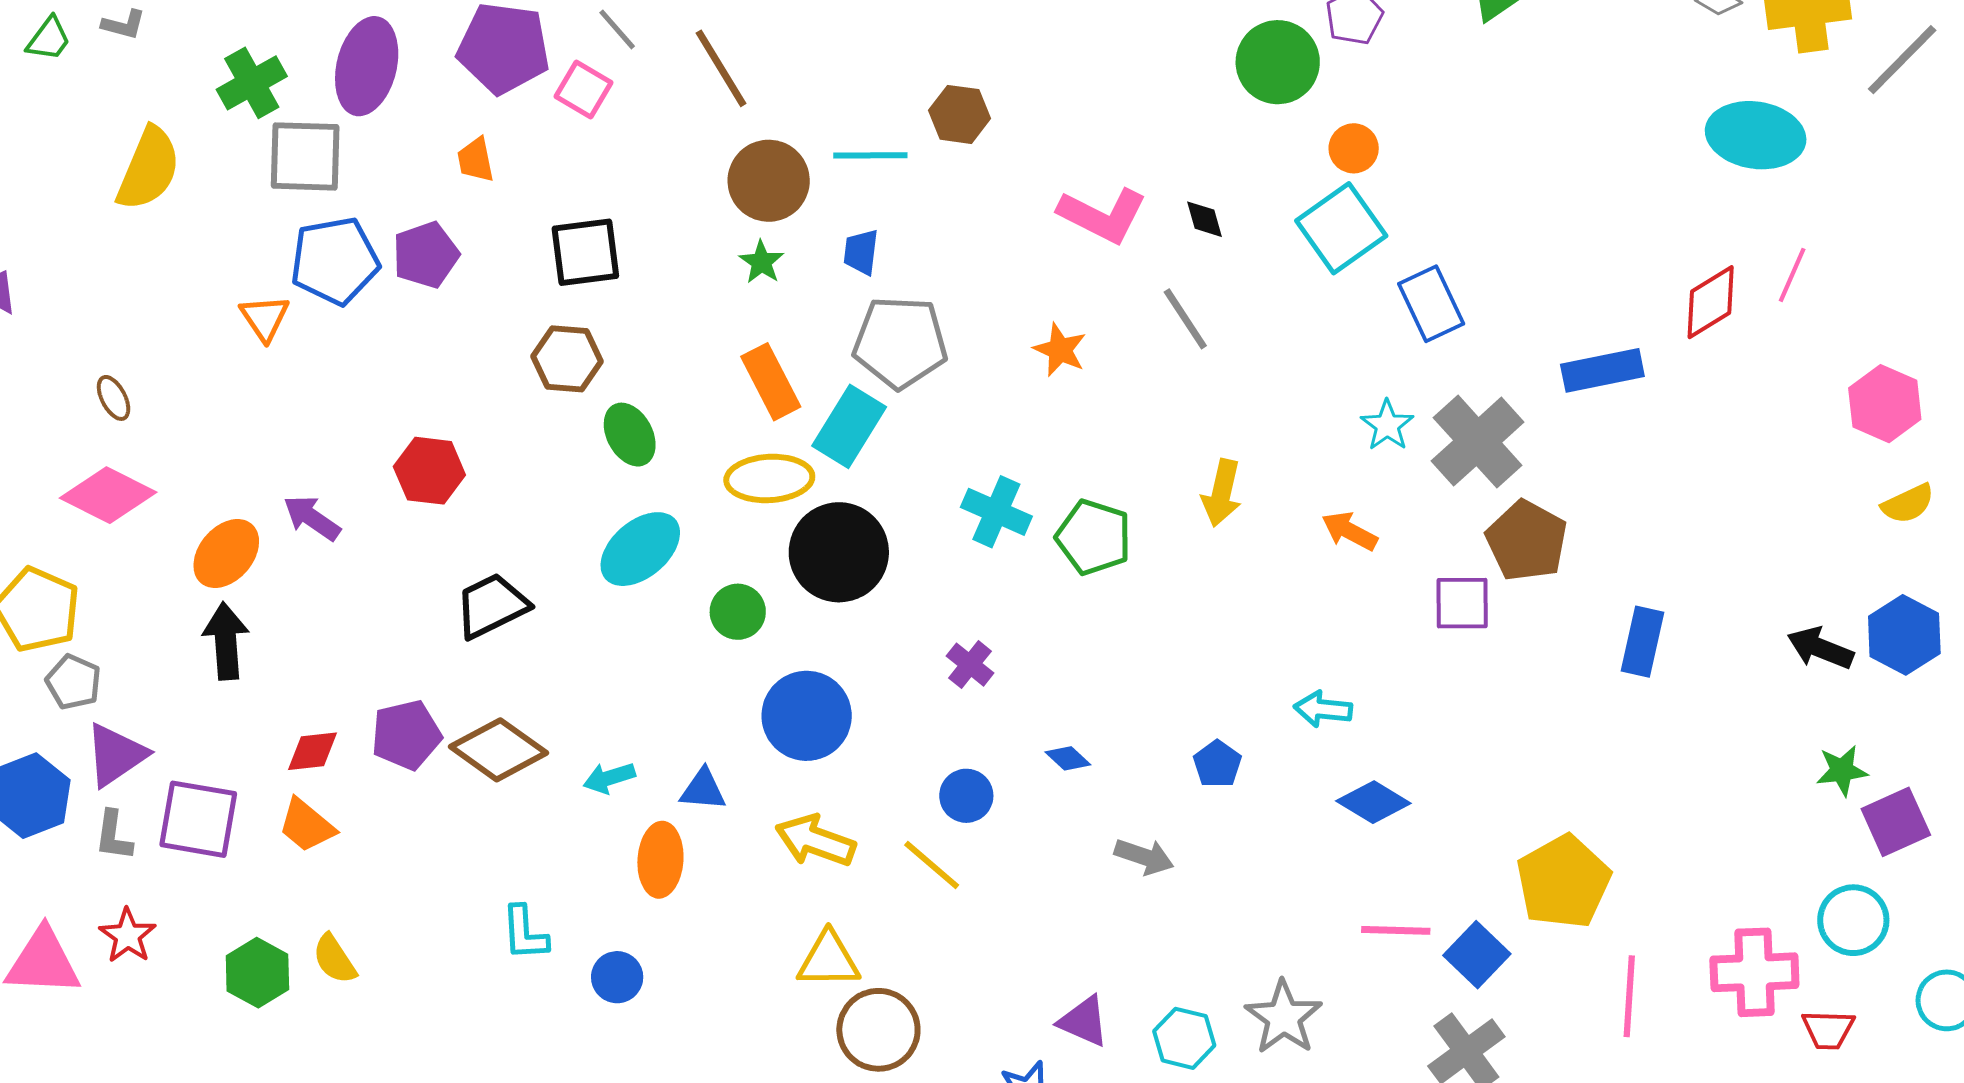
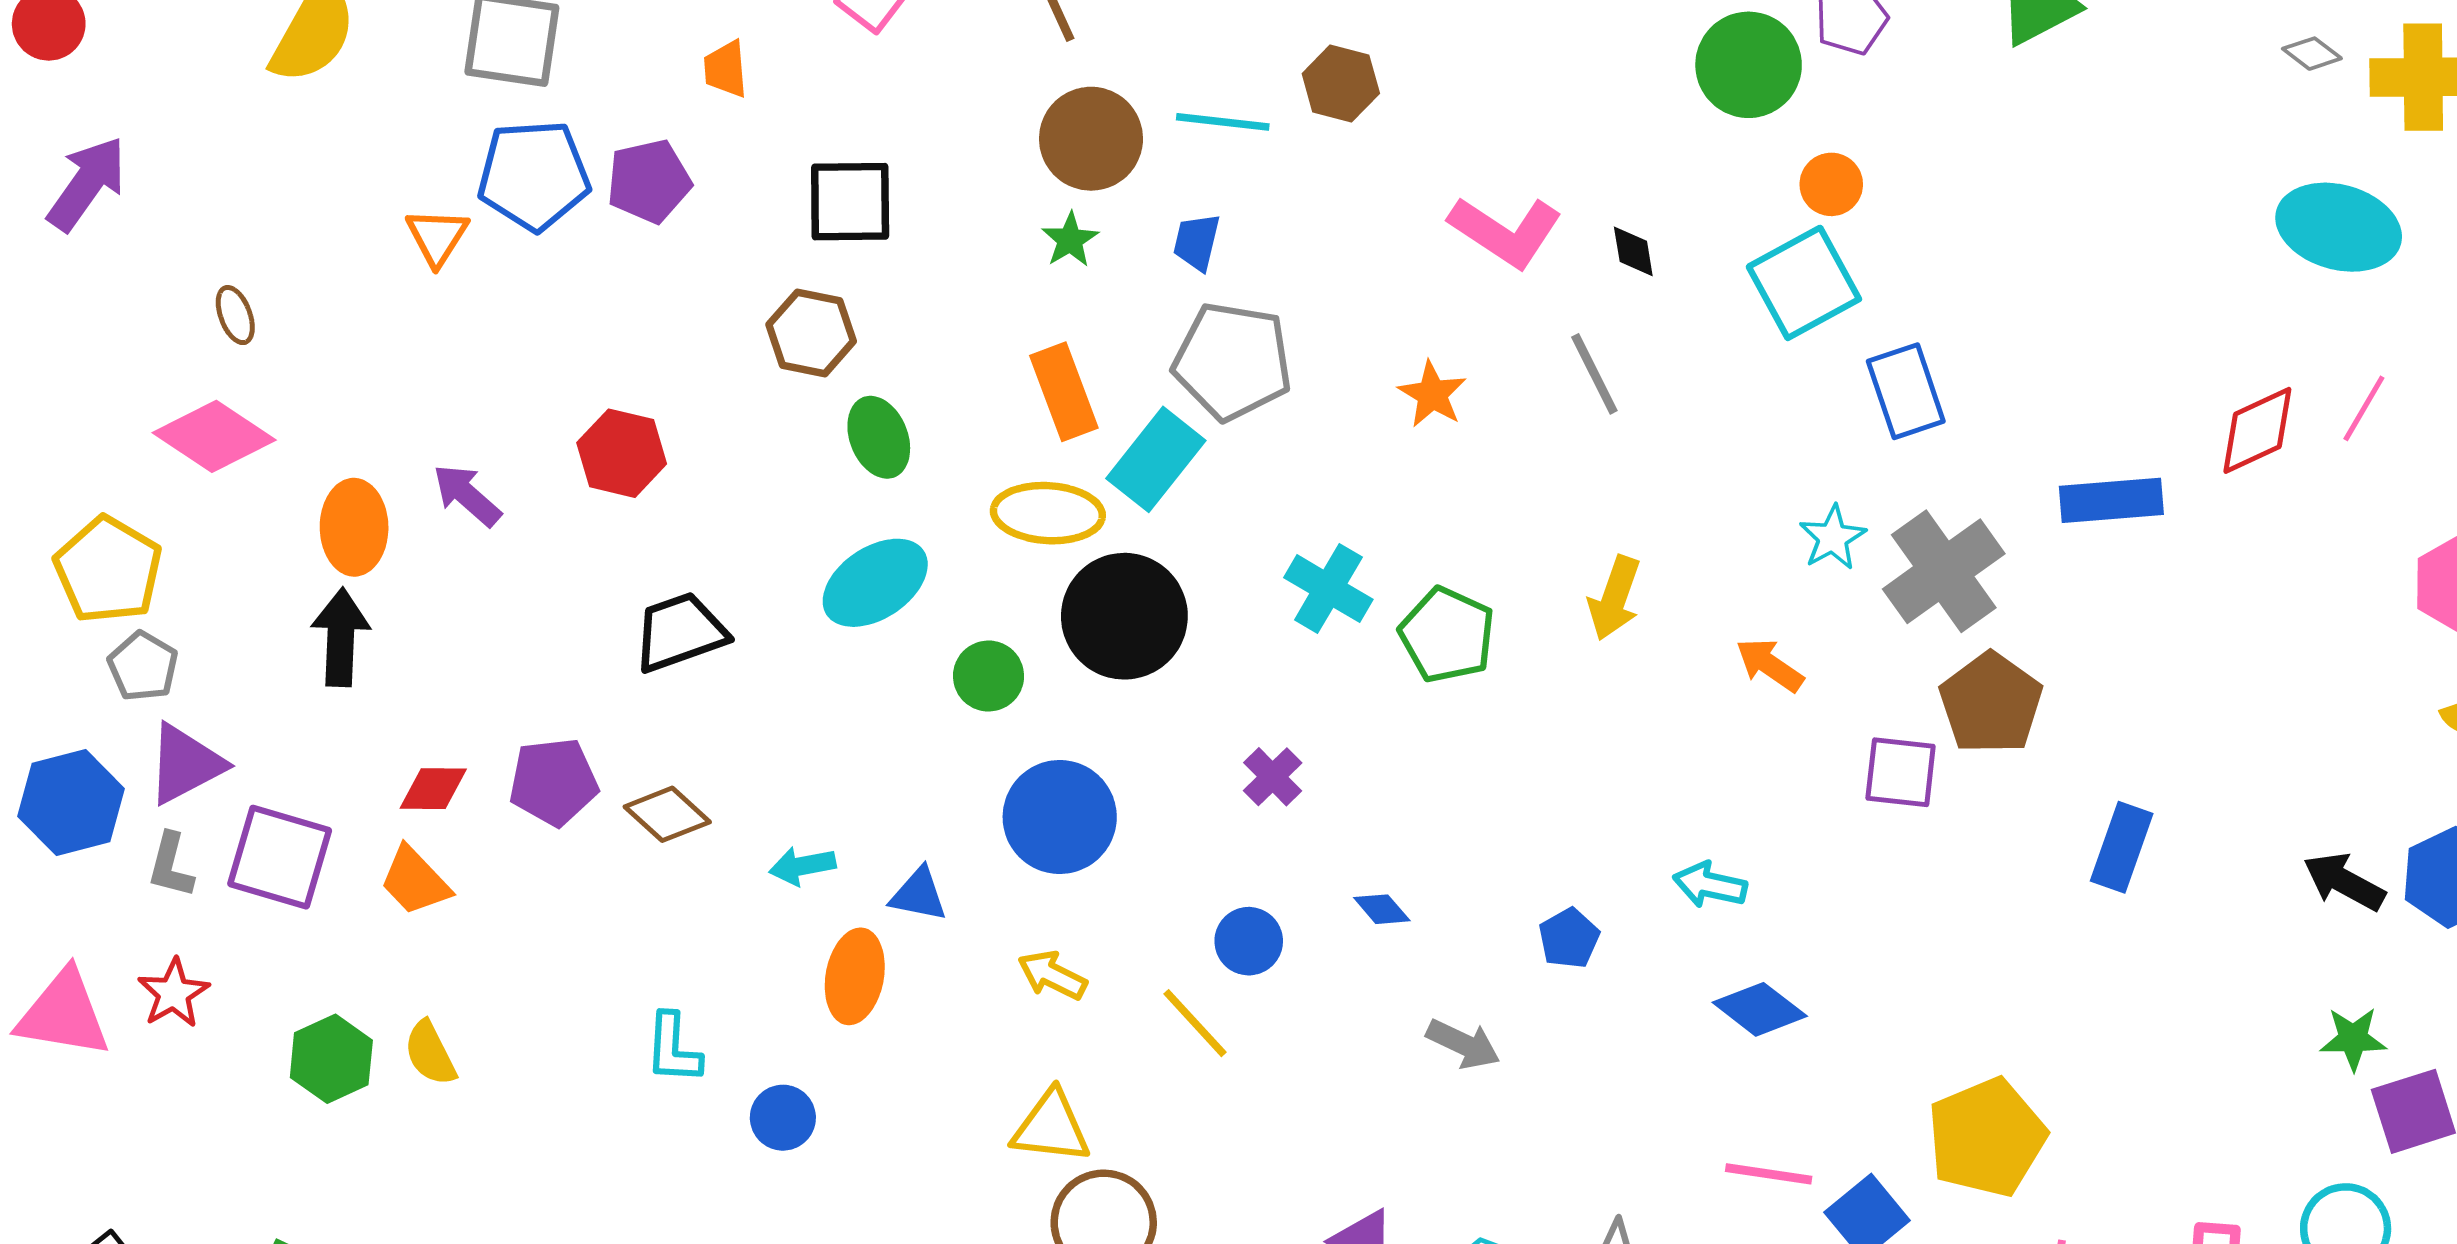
orange ellipse: (226, 554) -> (354, 527), turned -48
brown diamond: (498, 750) -> (667, 814), size x0.7
yellow arrow: (815, 841) -> (1052, 975), size x0.7

